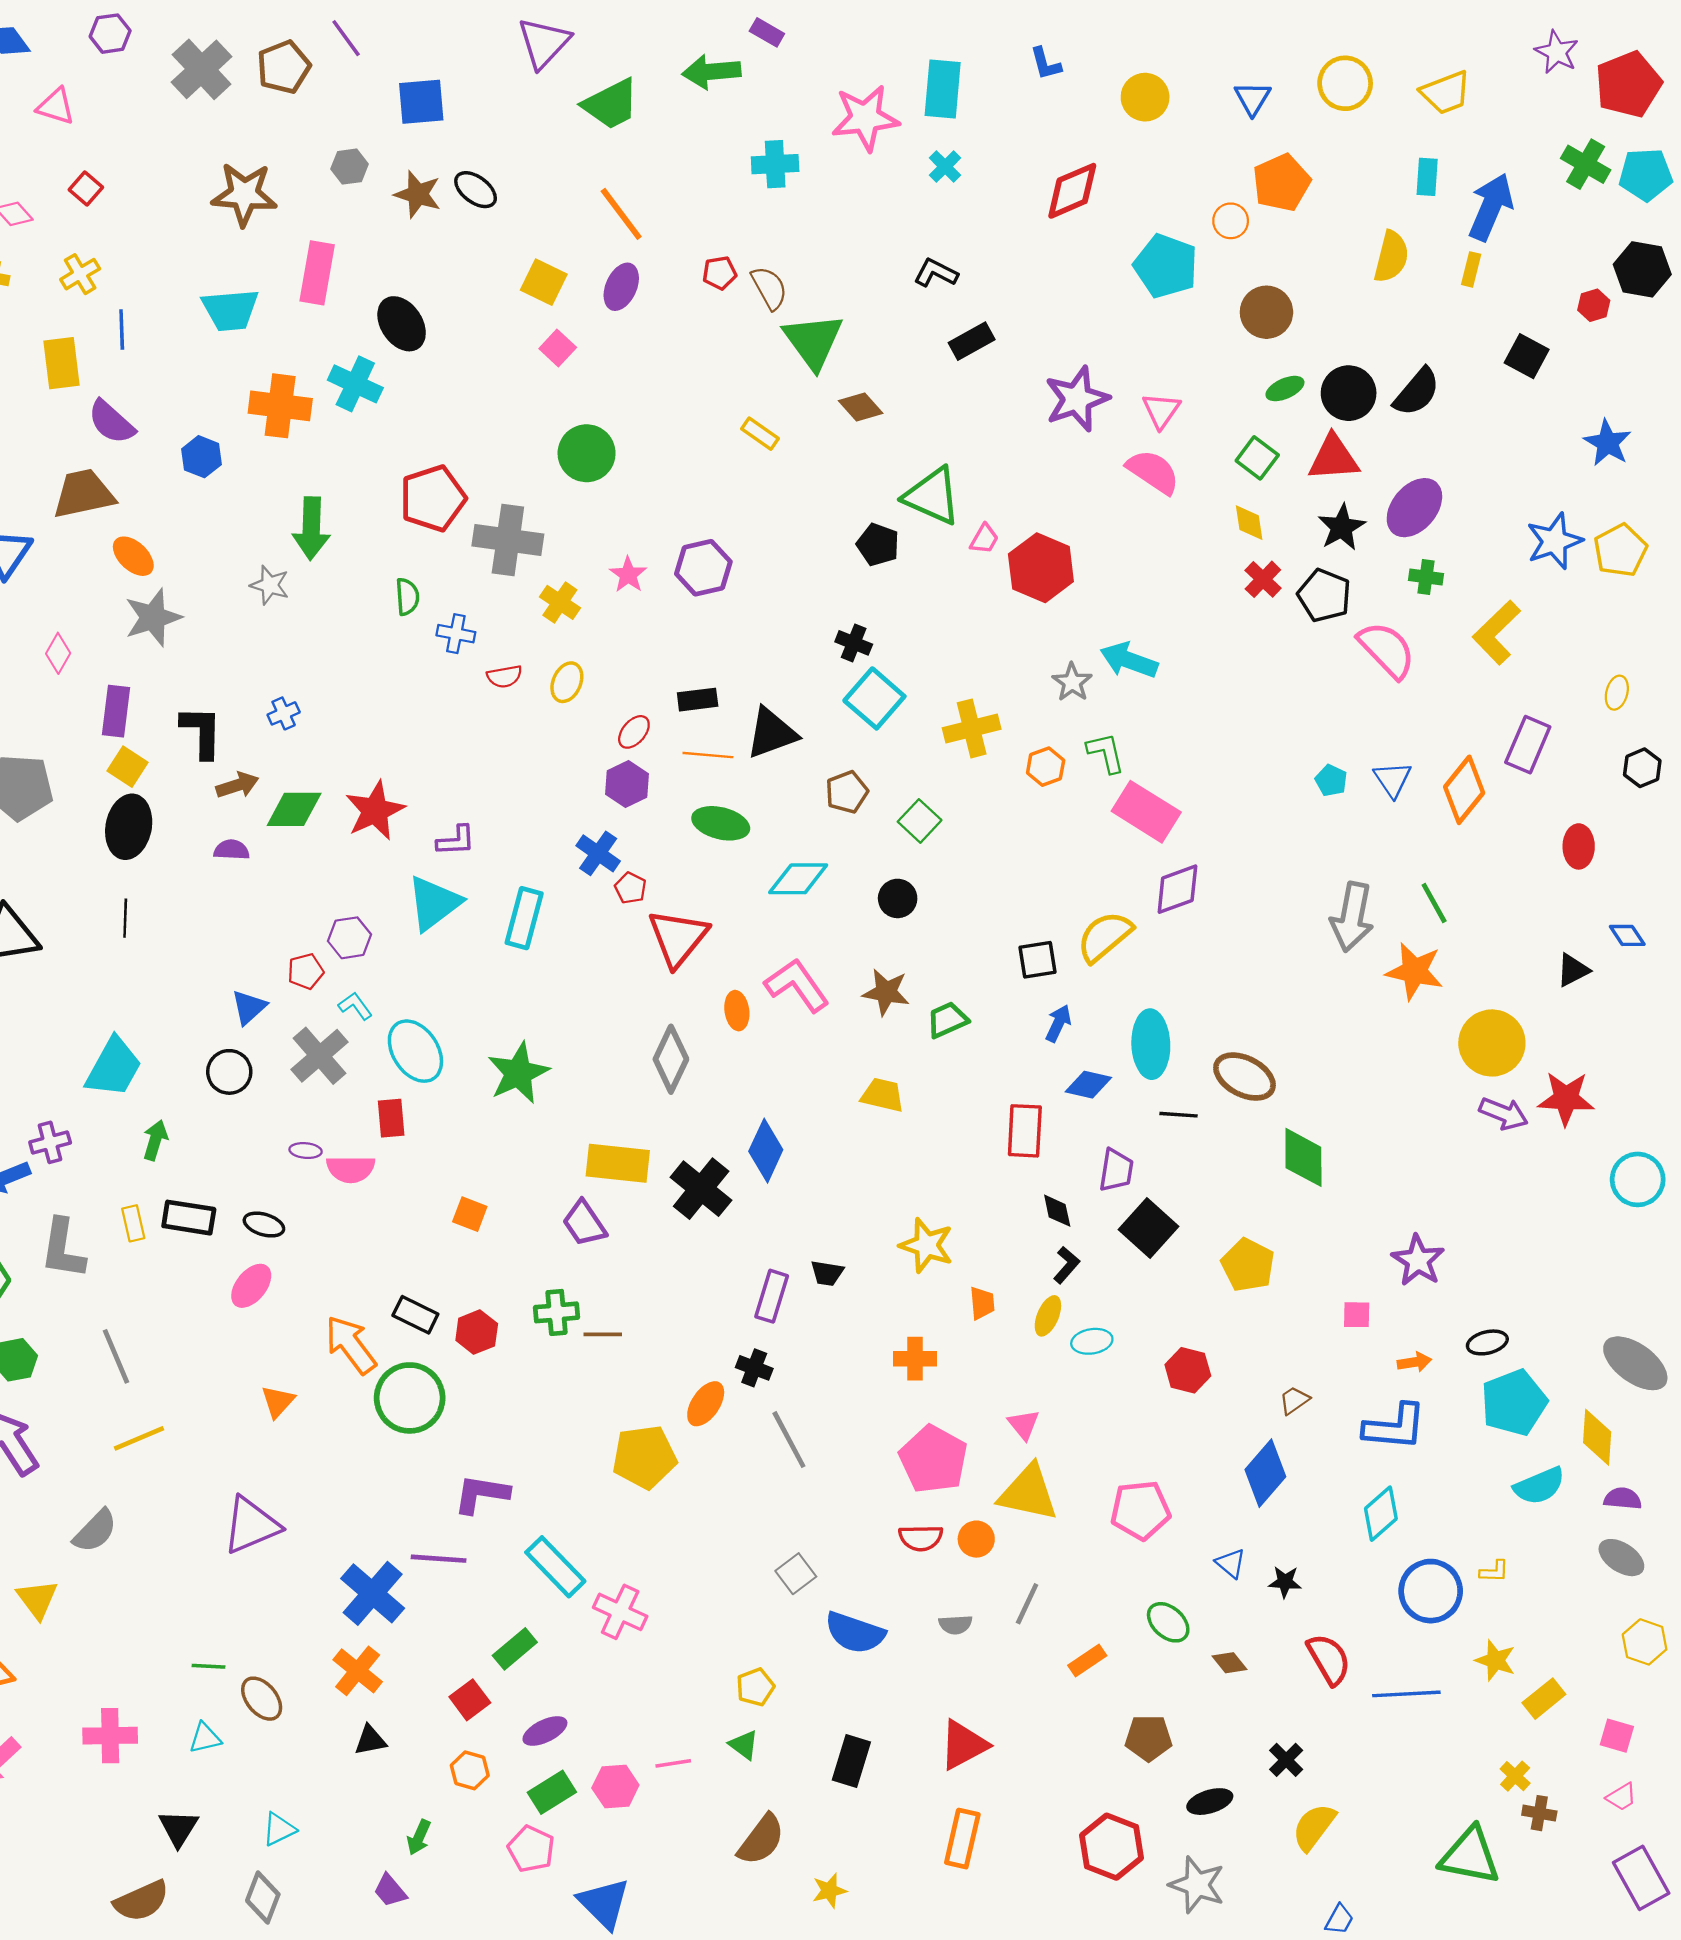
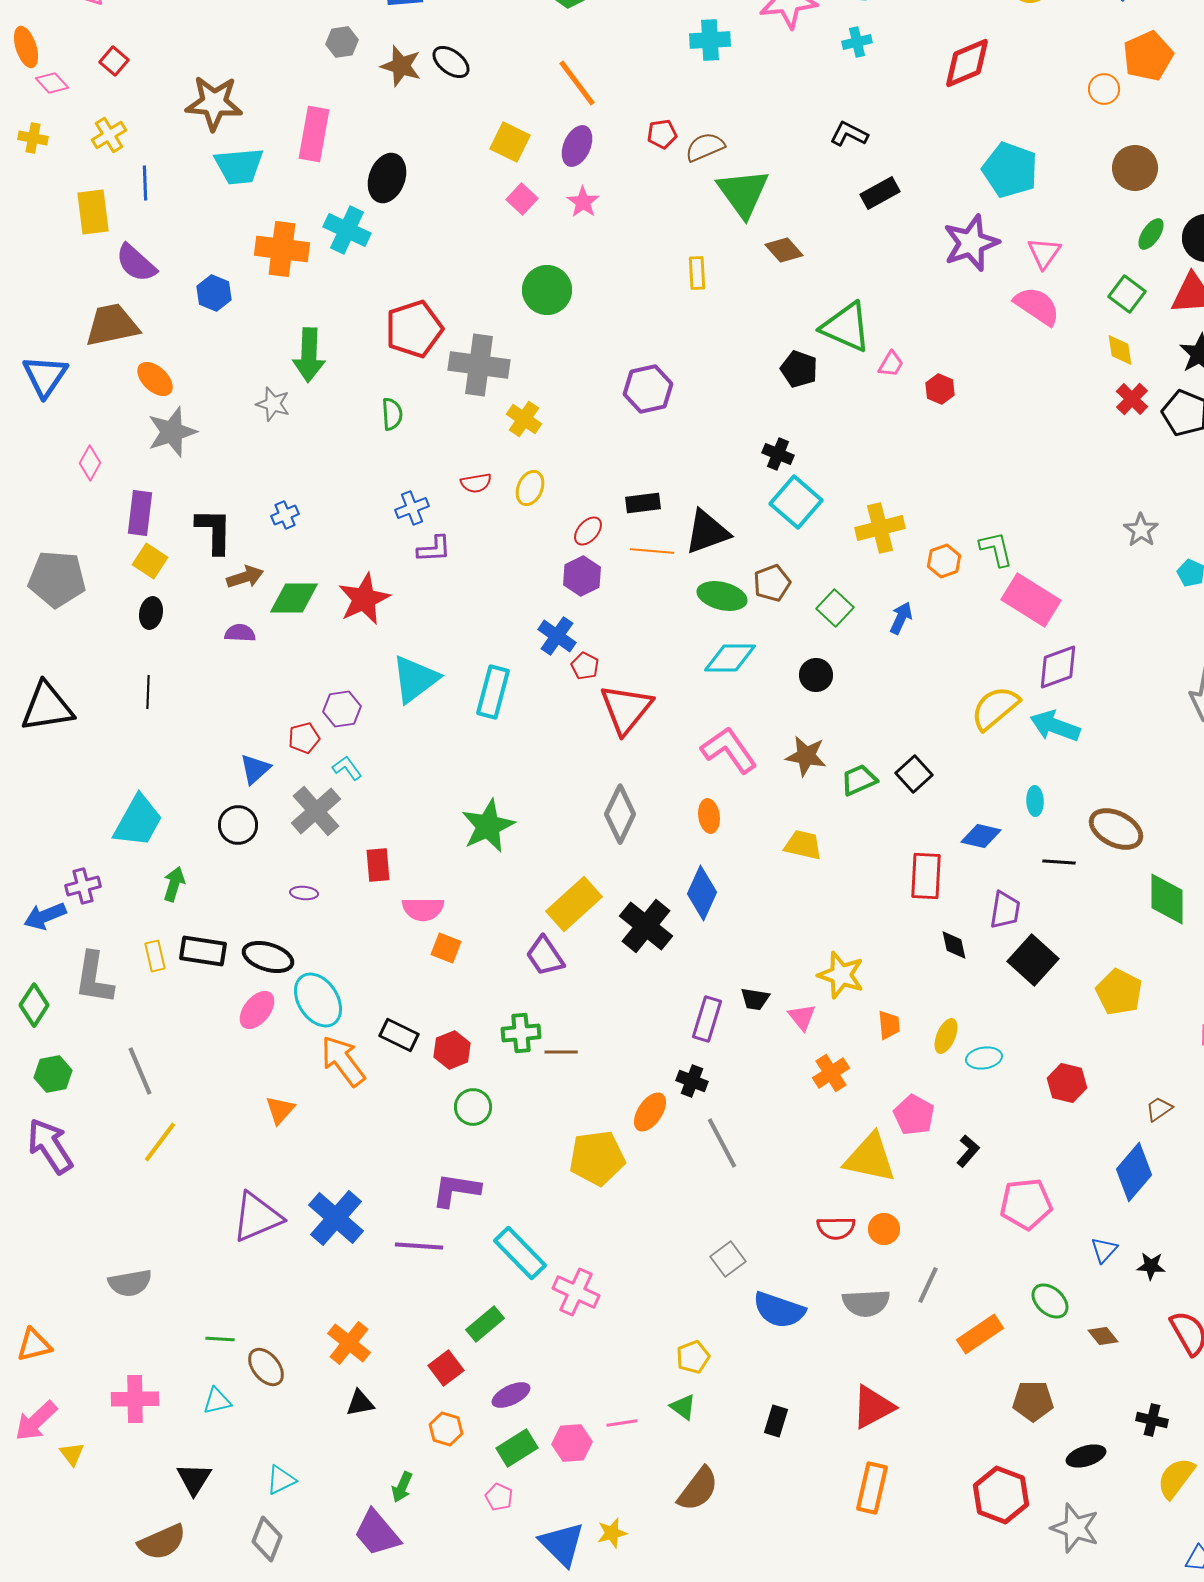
cyan cross: (945, 167) -> (857, 42), turned 32
brown star: (244, 194) -> (214, 103), moved
cyan pentagon: (1166, 266) -> (1010, 170), moved
brown semicircle: (769, 288) -> (705, 147), turned -84
black ellipse: (402, 324) -> (387, 178), turned 54
green ellipse: (1285, 389) -> (1151, 234), turned -32
yellow rectangle: (760, 434) -> (697, 273), turned 52
red hexagon: (1041, 568) -> (940, 389), size x0.5
pink star: (628, 575) -> (583, 202), moved
blue cross: (456, 634) -> (412, 508), moved, turned -32
cyan arrow: (1129, 660) -> (1055, 726), moved
gray star: (1072, 682) -> (1141, 530), moved
green ellipse: (721, 823) -> (722, 596), moved
black ellipse: (129, 827) -> (151, 613), size x0.6
purple L-shape: (456, 841) -> (434, 549), moved
black square: (1038, 960) -> (914, 774), moved, turned -33
orange ellipse: (737, 1011) -> (709, 816), moved
blue arrow: (1058, 1023) -> (901, 618), moved
cyan ellipse: (1151, 1044) -> (1035, 801), size x0.5
cyan ellipse: (415, 1051) -> (318, 1000), moved
yellow rectangle: (618, 1163) -> (574, 904), turned -48
pink semicircle: (351, 1169) -> (423, 909), moved
black ellipse: (264, 1225) -> (268, 957), size x1.4
black L-shape: (1066, 1265) -> (968, 1151), moved
orange cross: (915, 1359) -> (831, 1073), turned -33
green circle: (410, 1398) -> (473, 1107), moved, size x0.6
pink triangle: (1024, 1425) -> (802, 1017), moved
yellow line: (139, 1438) -> (160, 1142), turned -30
pink pentagon: (933, 1459) -> (914, 1115), moved, size x0.7
yellow triangle: (1028, 1493) -> (870, 1158), moved
gray semicircle: (95, 1531) -> (130, 1283), moved, turned 36
blue triangle: (1231, 1563) -> (1104, 1250), turned 32
blue cross: (373, 1593) -> (336, 1218), moved
yellow triangle: (37, 1599) -> (72, 1454), moved, size x0.7
gray semicircle: (955, 1625) -> (866, 1303), size x1.6
orange rectangle: (1087, 1660) -> (980, 1334), size x1.4
black cross: (1286, 1760) -> (1152, 1420), turned -32
black rectangle: (851, 1761) -> (776, 1421), size x0.7
pink pentagon: (531, 1849) -> (499, 1497), size x0.7
purple trapezoid: (390, 1891) -> (377, 1533), size x1.6
yellow star: (829, 1891) -> (612, 1533), moved

